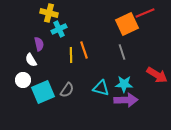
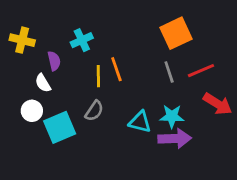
yellow cross: (49, 13) -> (22, 40), moved
red line: (145, 13) -> (201, 71), moved
gray semicircle: (67, 90) -> (94, 111), moved

